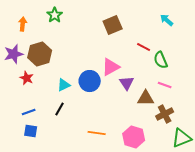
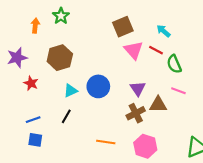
cyan arrow: (167, 20) -> (163, 31), moved
orange arrow: (23, 24) -> (35, 26), moved
brown hexagon: (40, 54) -> (60, 58), moved
pink triangle: (111, 67) -> (134, 50), moved, turned -42
brown cross: (165, 114) -> (136, 113), moved

